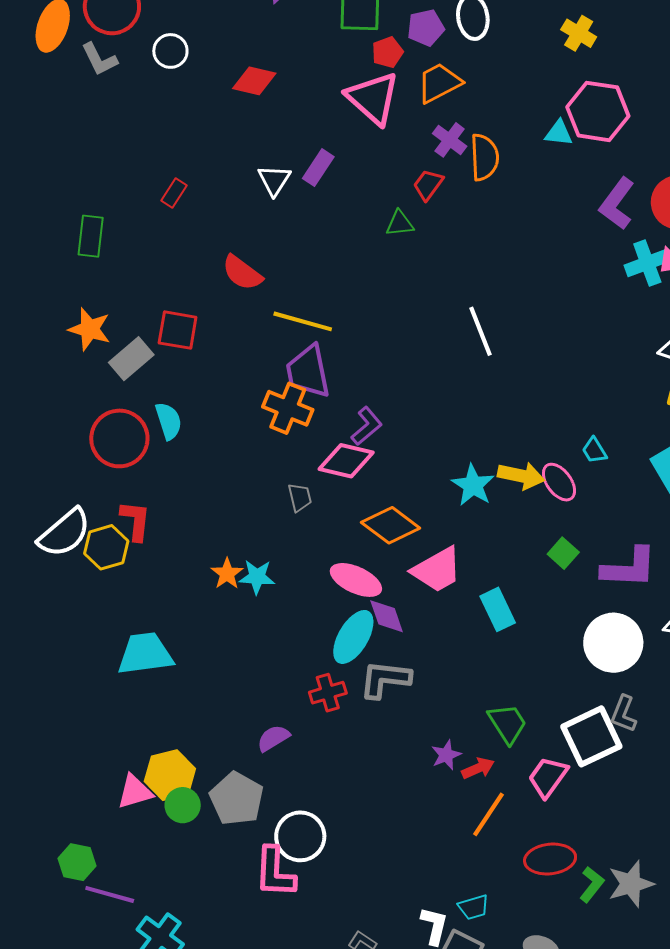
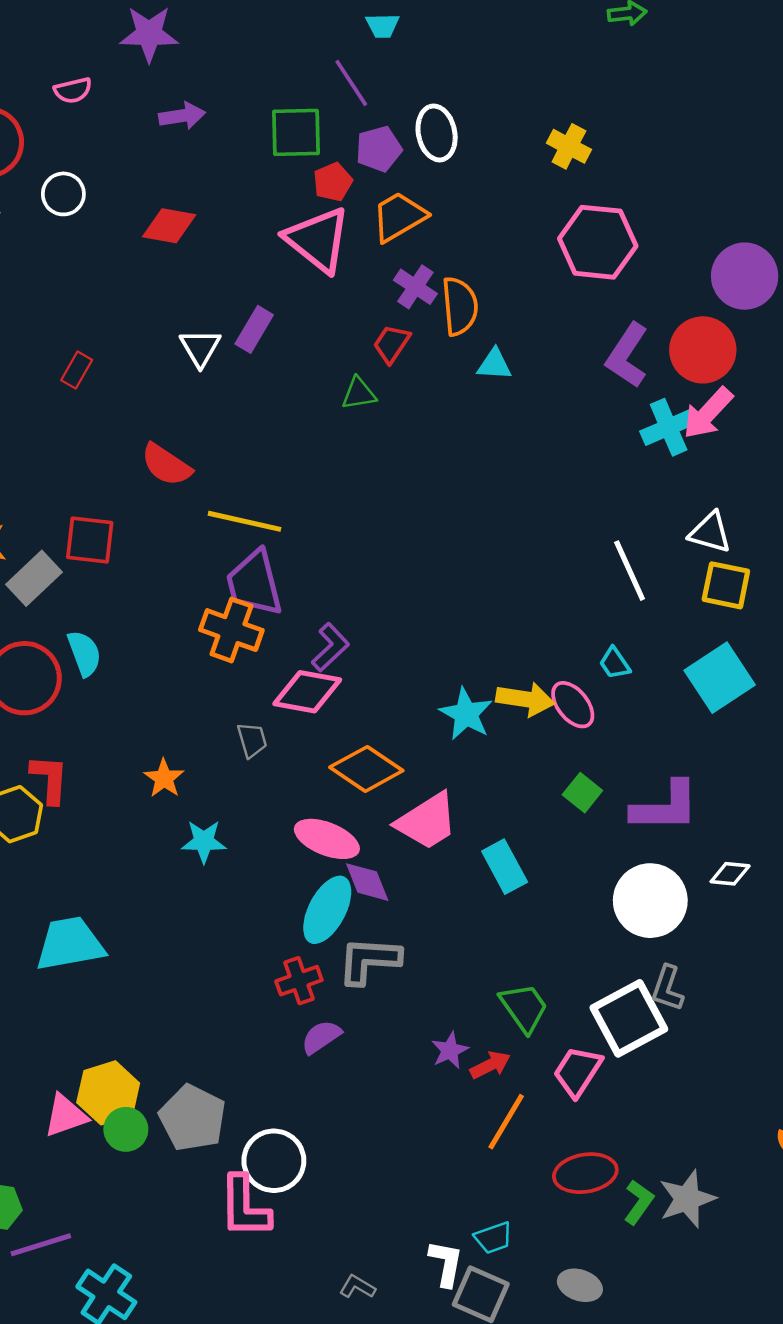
cyan triangle: (559, 133) -> (494, 365), moved
white line: (481, 331) -> (630, 571), moved
orange star: (227, 574) -> (164, 778), moved
purple semicircle: (273, 738) -> (321, 1037), moved
purple line: (110, 894) -> (41, 1245), turned -30

